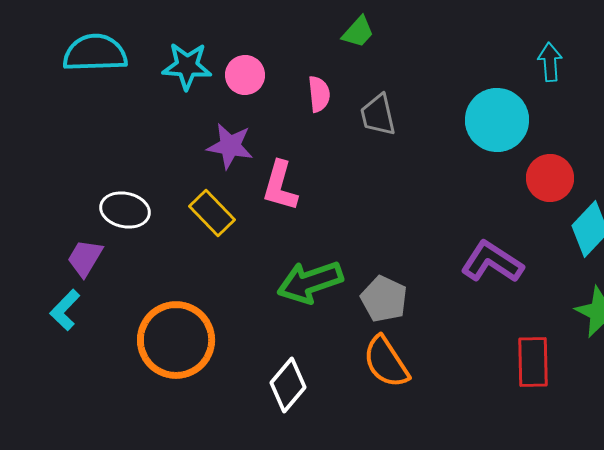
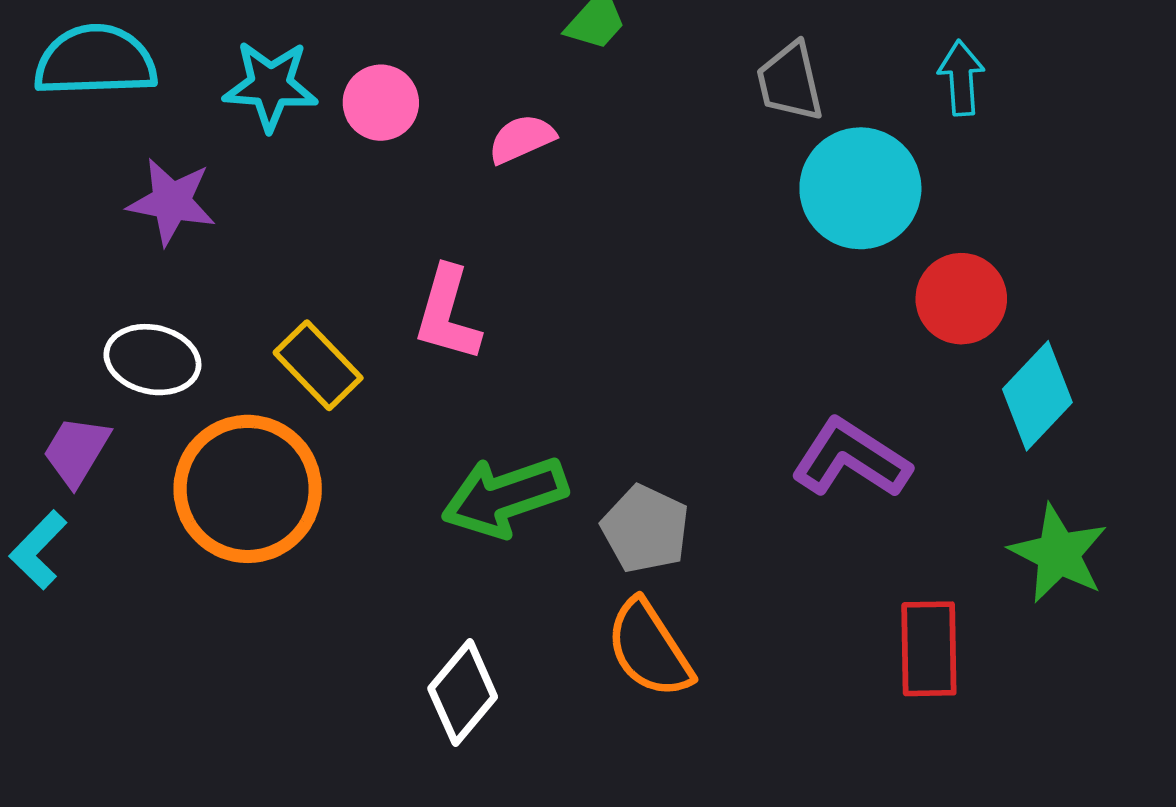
pink semicircle: (319, 94) -> (522, 139), turned -108
gray trapezoid: (378, 115) -> (790, 82), moved
purple star: (230, 146) -> (172, 202), moved
orange circle: (176, 340) -> (248, 489), moved

